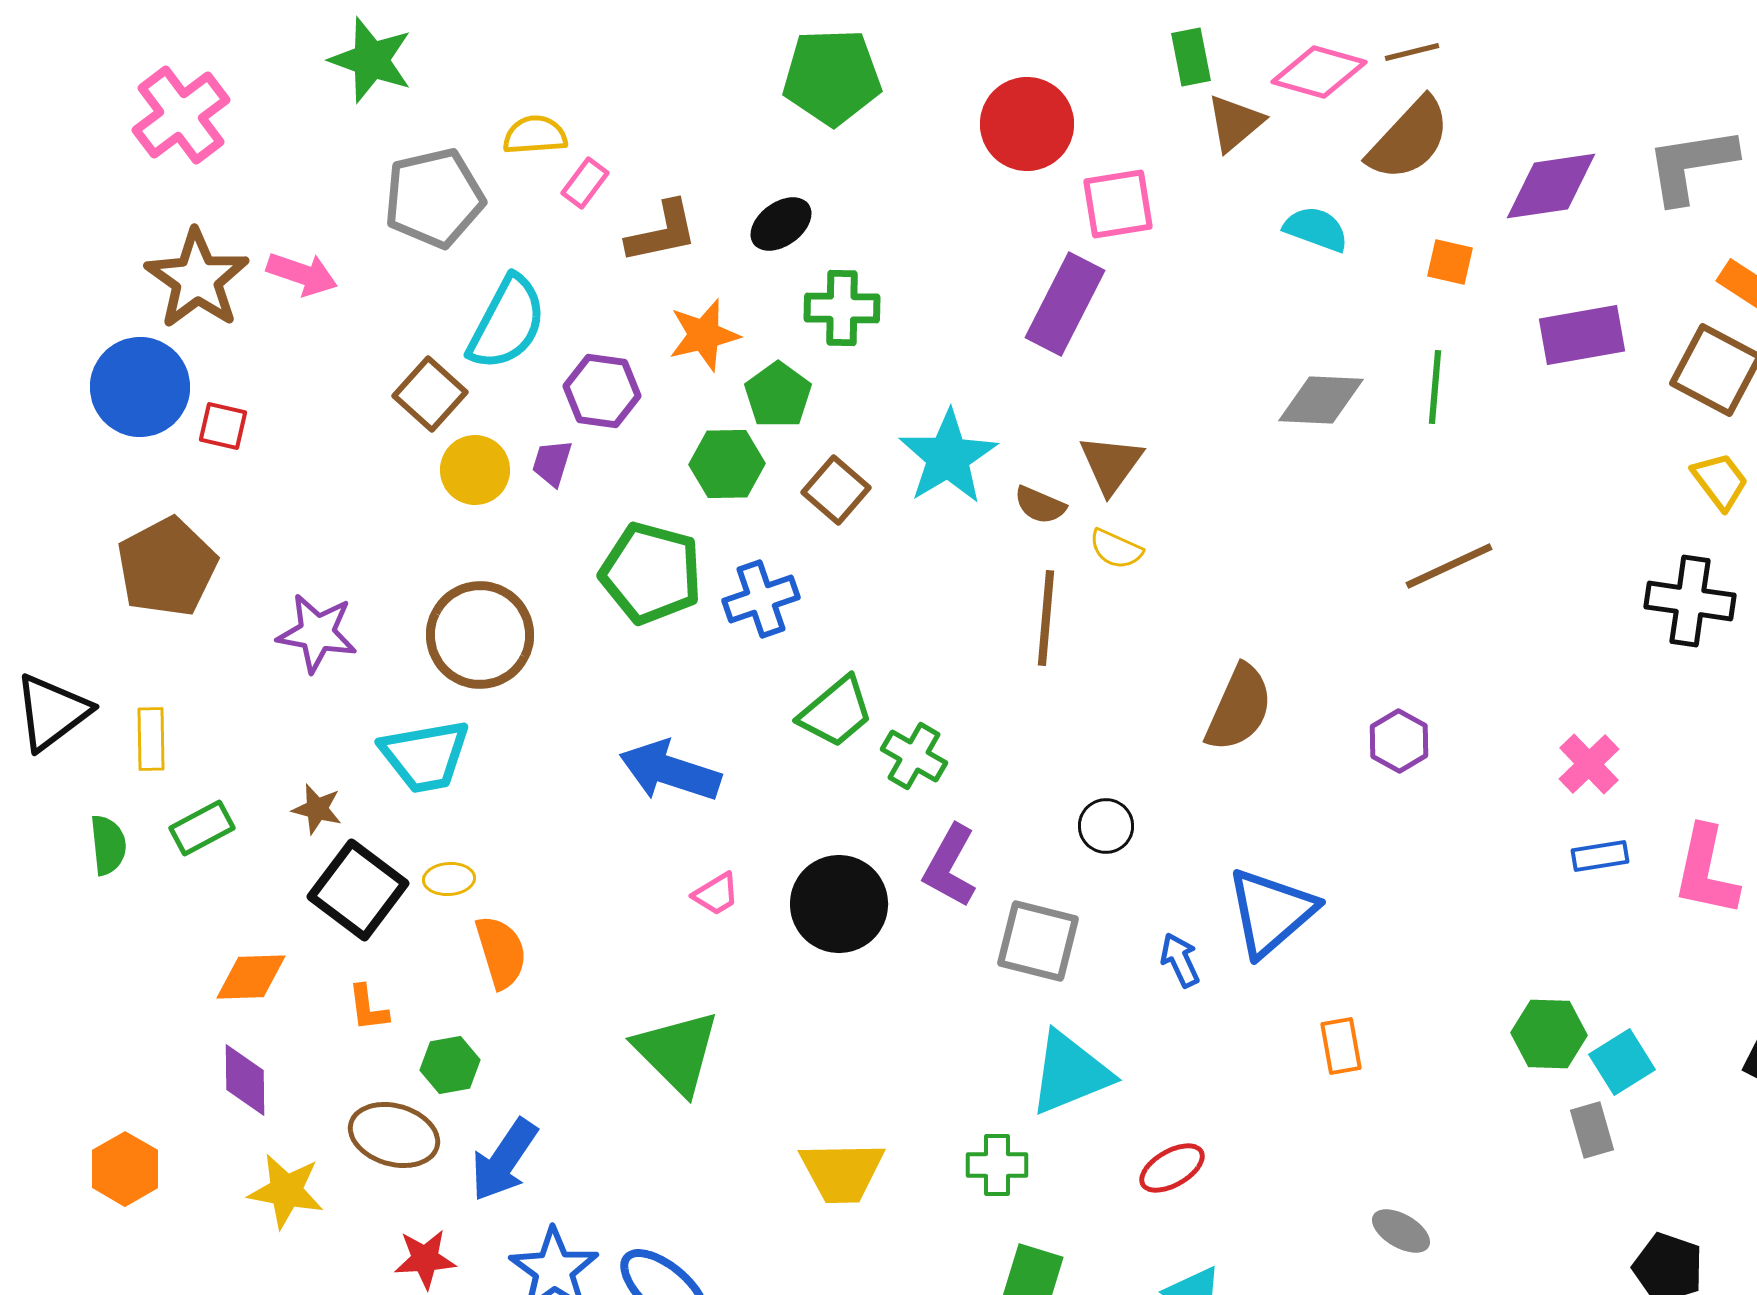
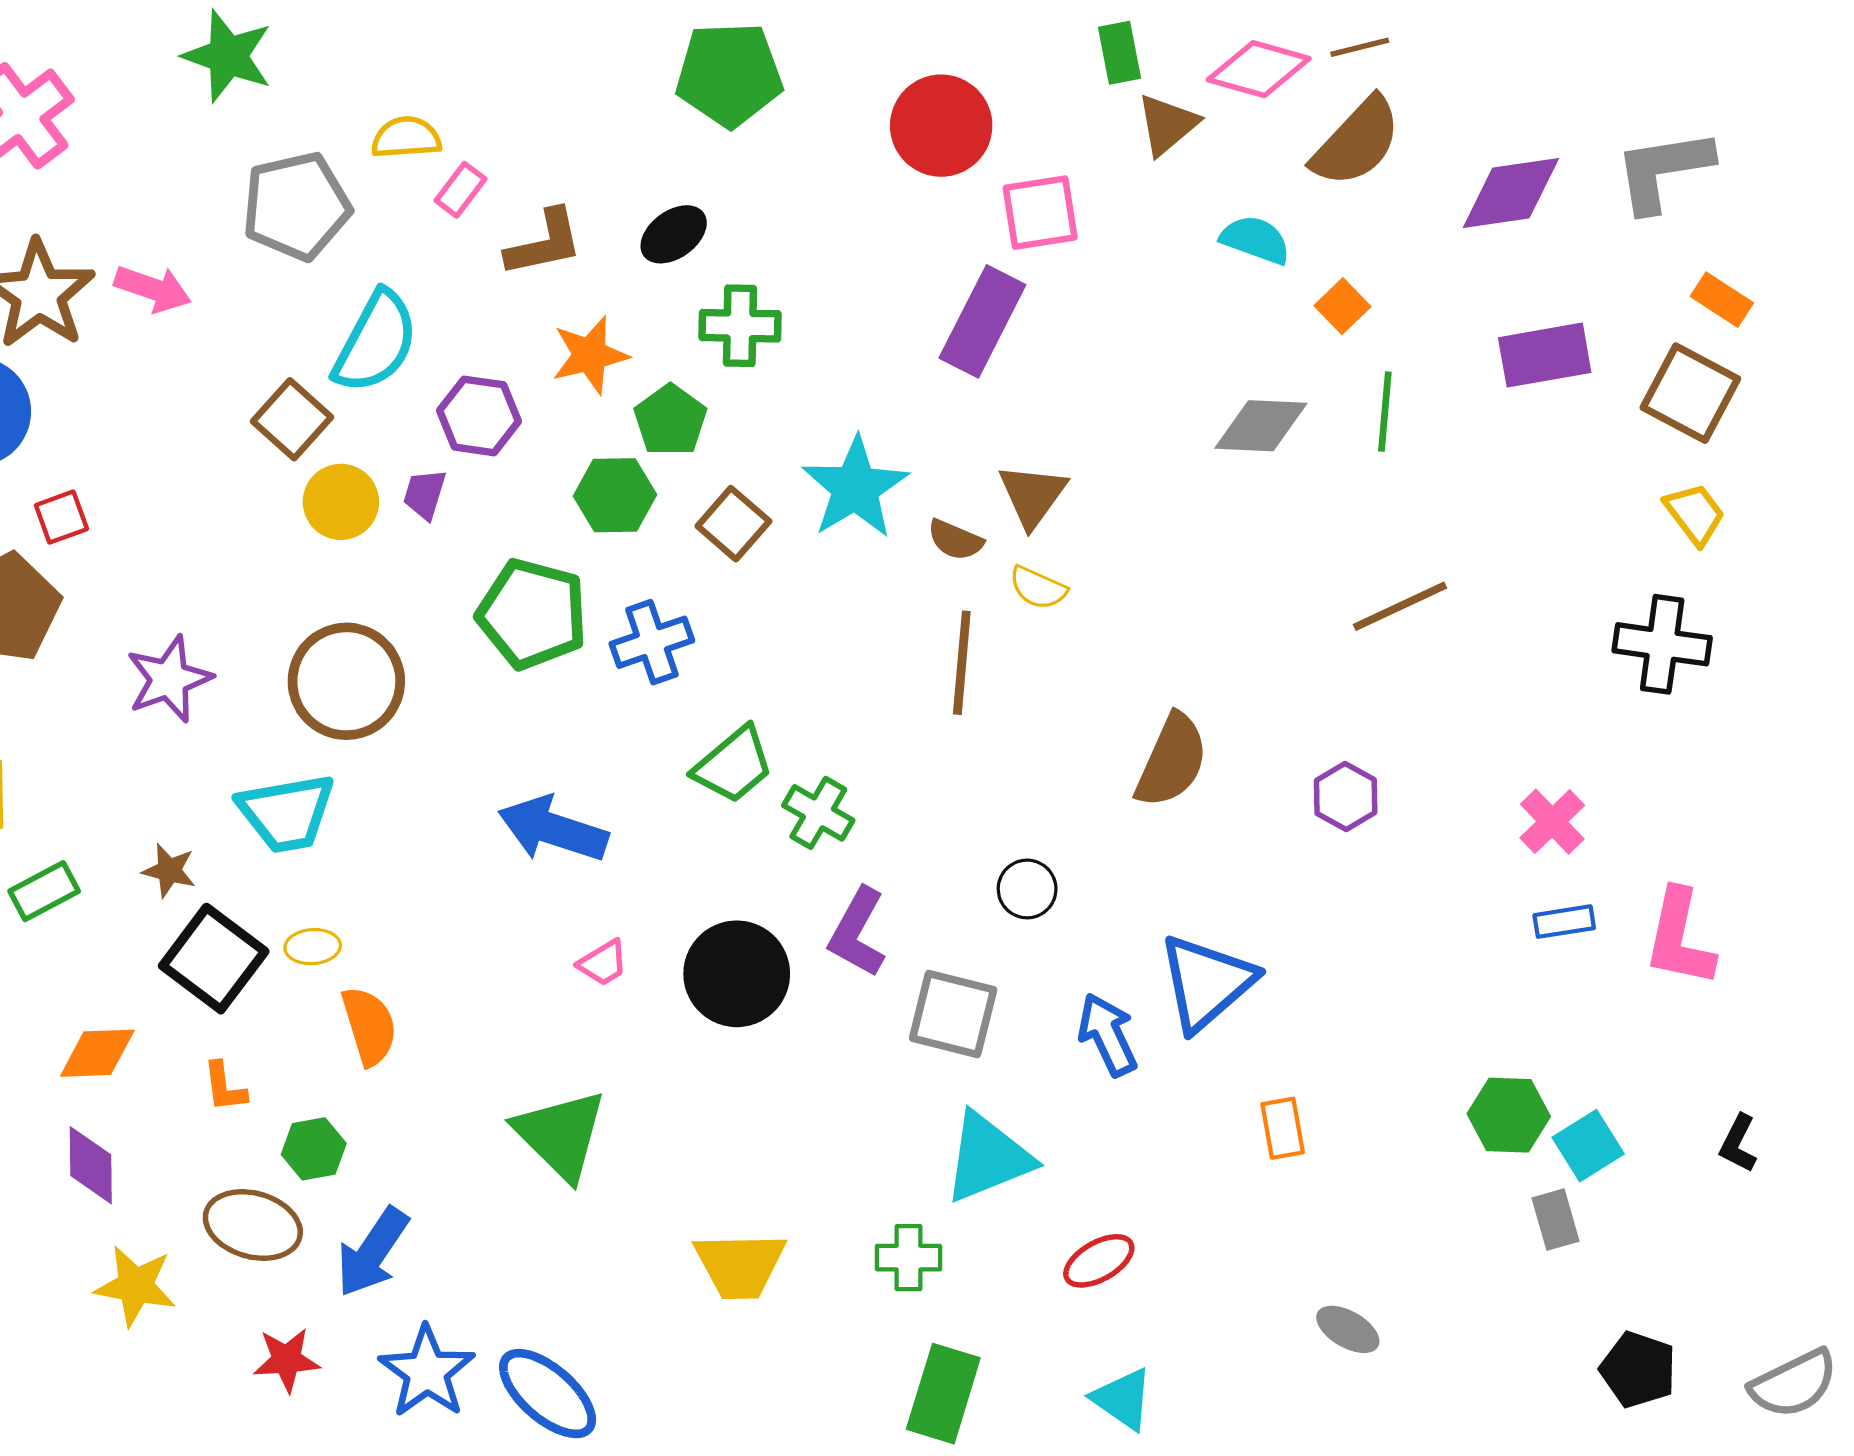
orange square: (1450, 262) -> (1342, 306), moved, turned 33
red square: (223, 426) -> (61, 517), moved, turned -33
purple star: (317, 633) -> (169, 679), turned -30
blue arrow: (1180, 960) -> (1108, 1035), size x1.4

